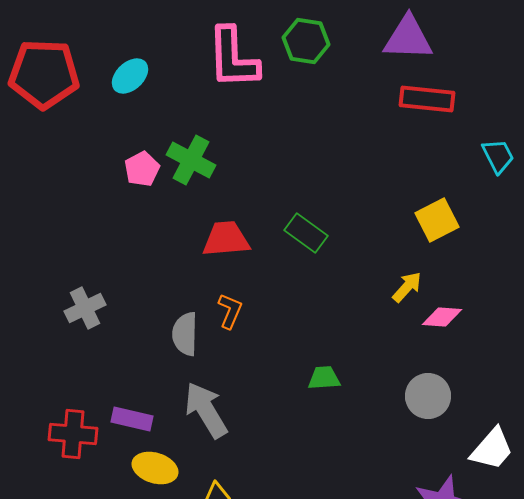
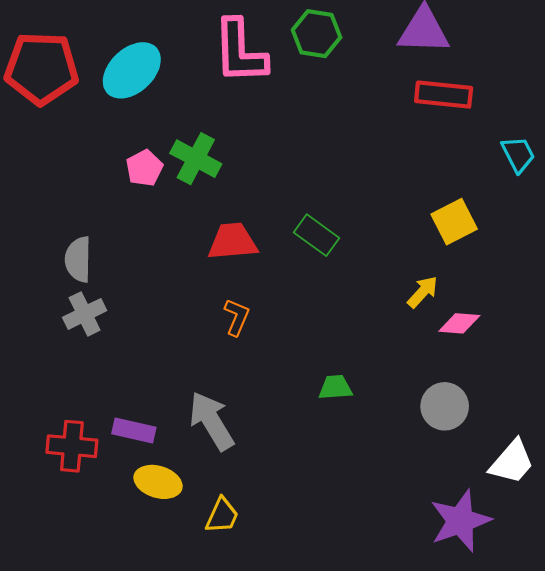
cyan ellipse: (130, 76) -> (132, 70), size x1.5
gray semicircle: (185, 334) -> (78, 259), moved

